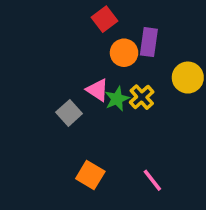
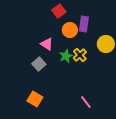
pink triangle: (97, 90) -> (47, 44), moved
orange square: (90, 175) -> (35, 99), moved

